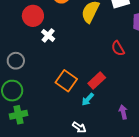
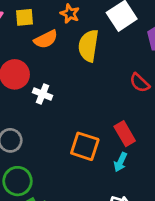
red rectangle: (97, 80) -> (125, 134), turned -60

